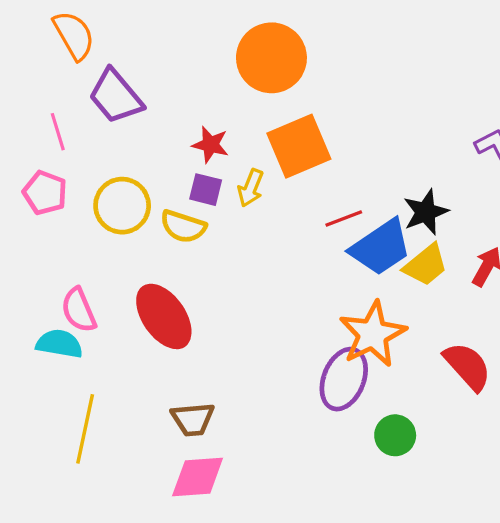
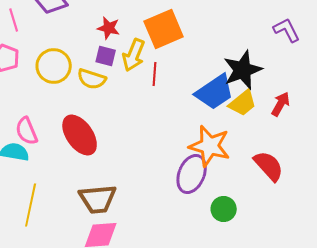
yellow arrow: (251, 188) -> (134, 55), size x1.4
black star: (426, 212) -> (243, 70), size x1.4
red line: (344, 218) -> (155, 74), moved, turned -65
orange star: (373, 334) -> (210, 146), turned -30
brown trapezoid: (193, 419) -> (98, 199), size x1.4

